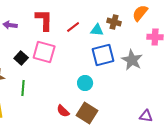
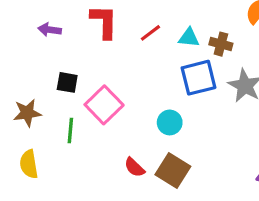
brown cross: (114, 22) -> (221, 44), moved
pink square: (44, 52) -> (104, 105), moved, turned 30
black square: (21, 58) -> (67, 82), turned -32

